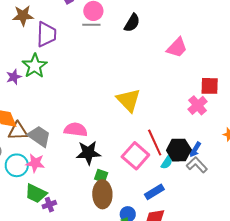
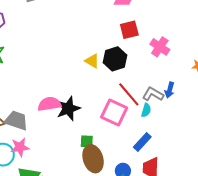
red square: (210, 86) -> (129, 30), moved
yellow triangle: (129, 100) -> (92, 61), size x0.6
black hexagon: (179, 150) -> (115, 59), moved
black star: (88, 153) -> (68, 109), moved
gray L-shape: (197, 165) -> (153, 94), moved

